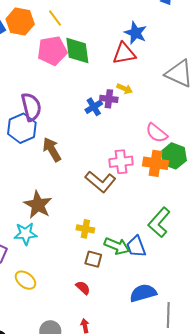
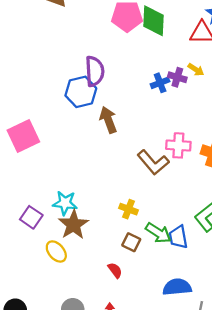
brown star: (38, 205) -> (74, 225), moved

